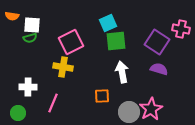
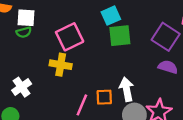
white arrow: (122, 72) -> (127, 89), moved
white cross: (28, 87) -> (22, 87), turned -36
pink line: (53, 103) -> (82, 105), moved

